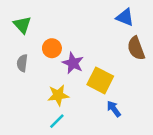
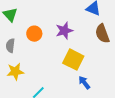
purple star: (73, 63) -> (64, 31), moved, turned 30
yellow star: (58, 95) -> (15, 72), moved

